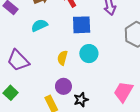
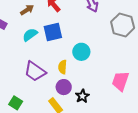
blue square: (82, 25) -> (53, 32), moved
yellow semicircle: (62, 58) -> (63, 67), moved
purple trapezoid: (18, 60) -> (35, 71), moved

